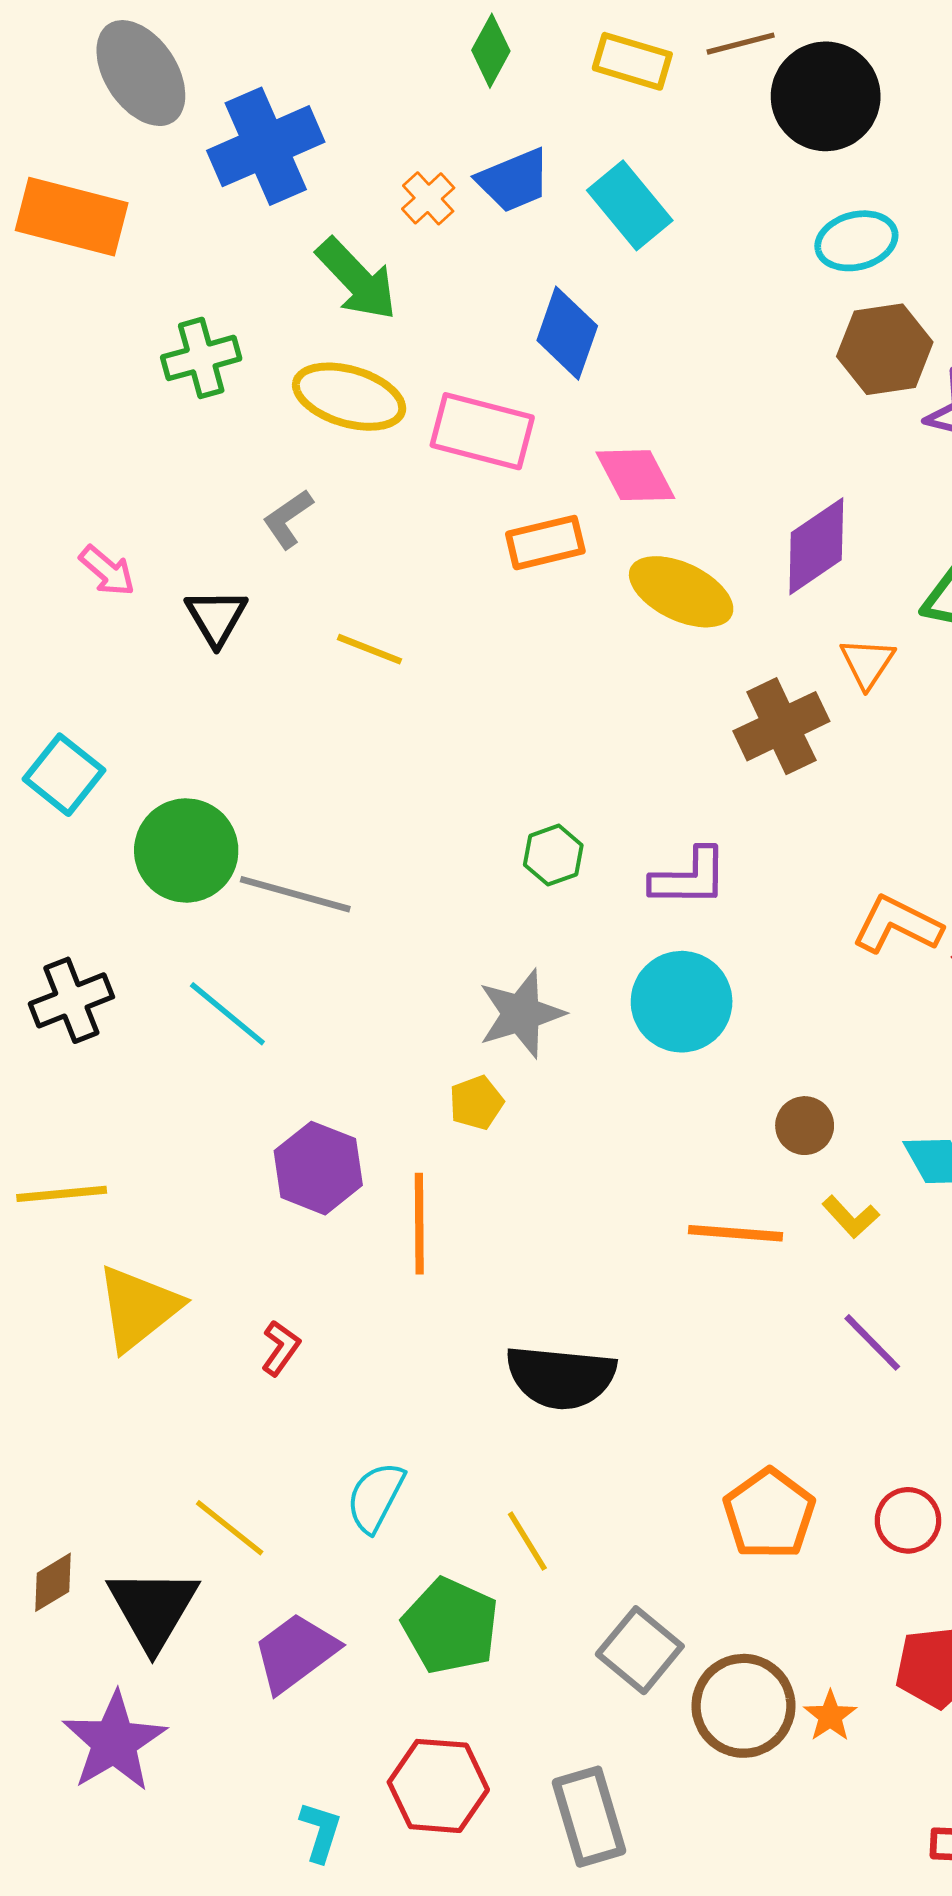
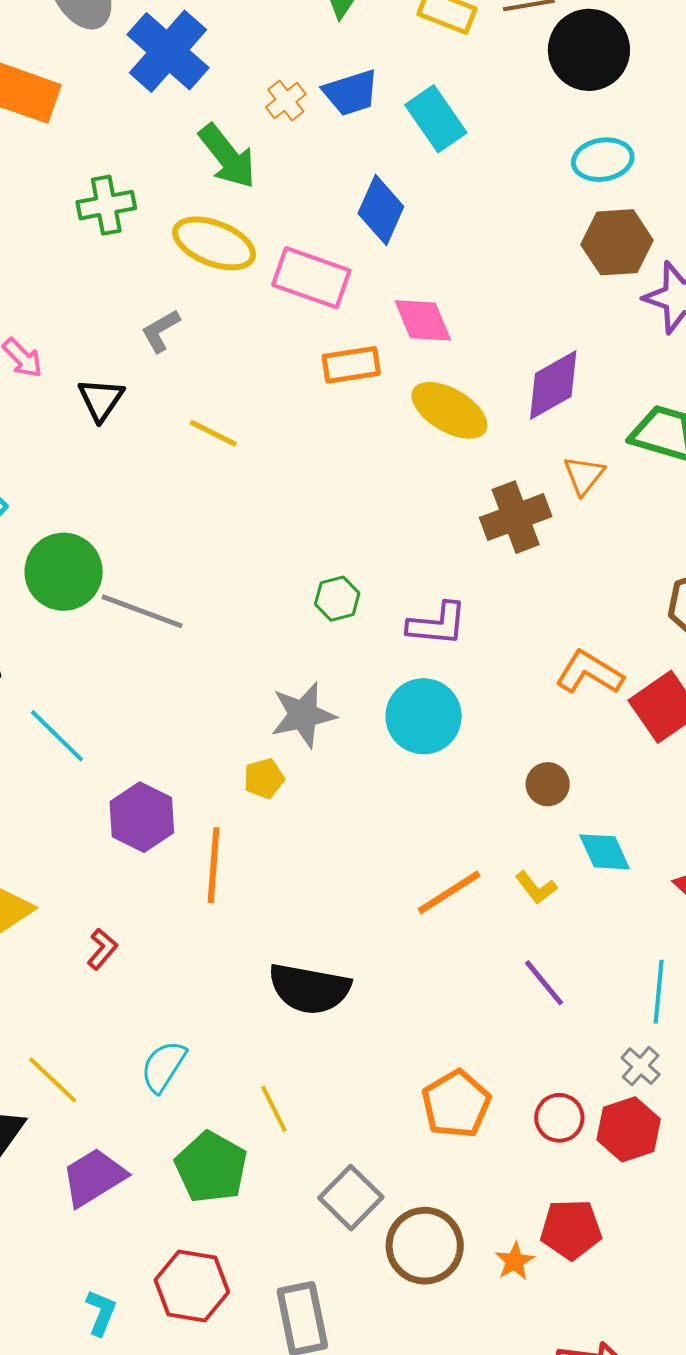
blue cross: (266, 146) -> (168, 51), turned -30
cyan line: (227, 1014) -> (57, 736), moved
brown circle: (805, 1126) -> (548, 784), moved
orange line: (736, 1233) -> (449, 892), turned -42
orange star: (830, 1716) -> (515, 1261), moved

